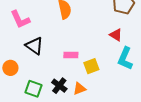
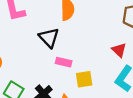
black triangle: (34, 46) -> (49, 38), moved

